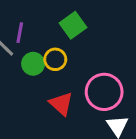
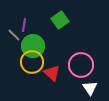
yellow circle: (55, 59) -> (32, 62), moved, size x1.5
green circle: (33, 64) -> (33, 46), size x1.5

